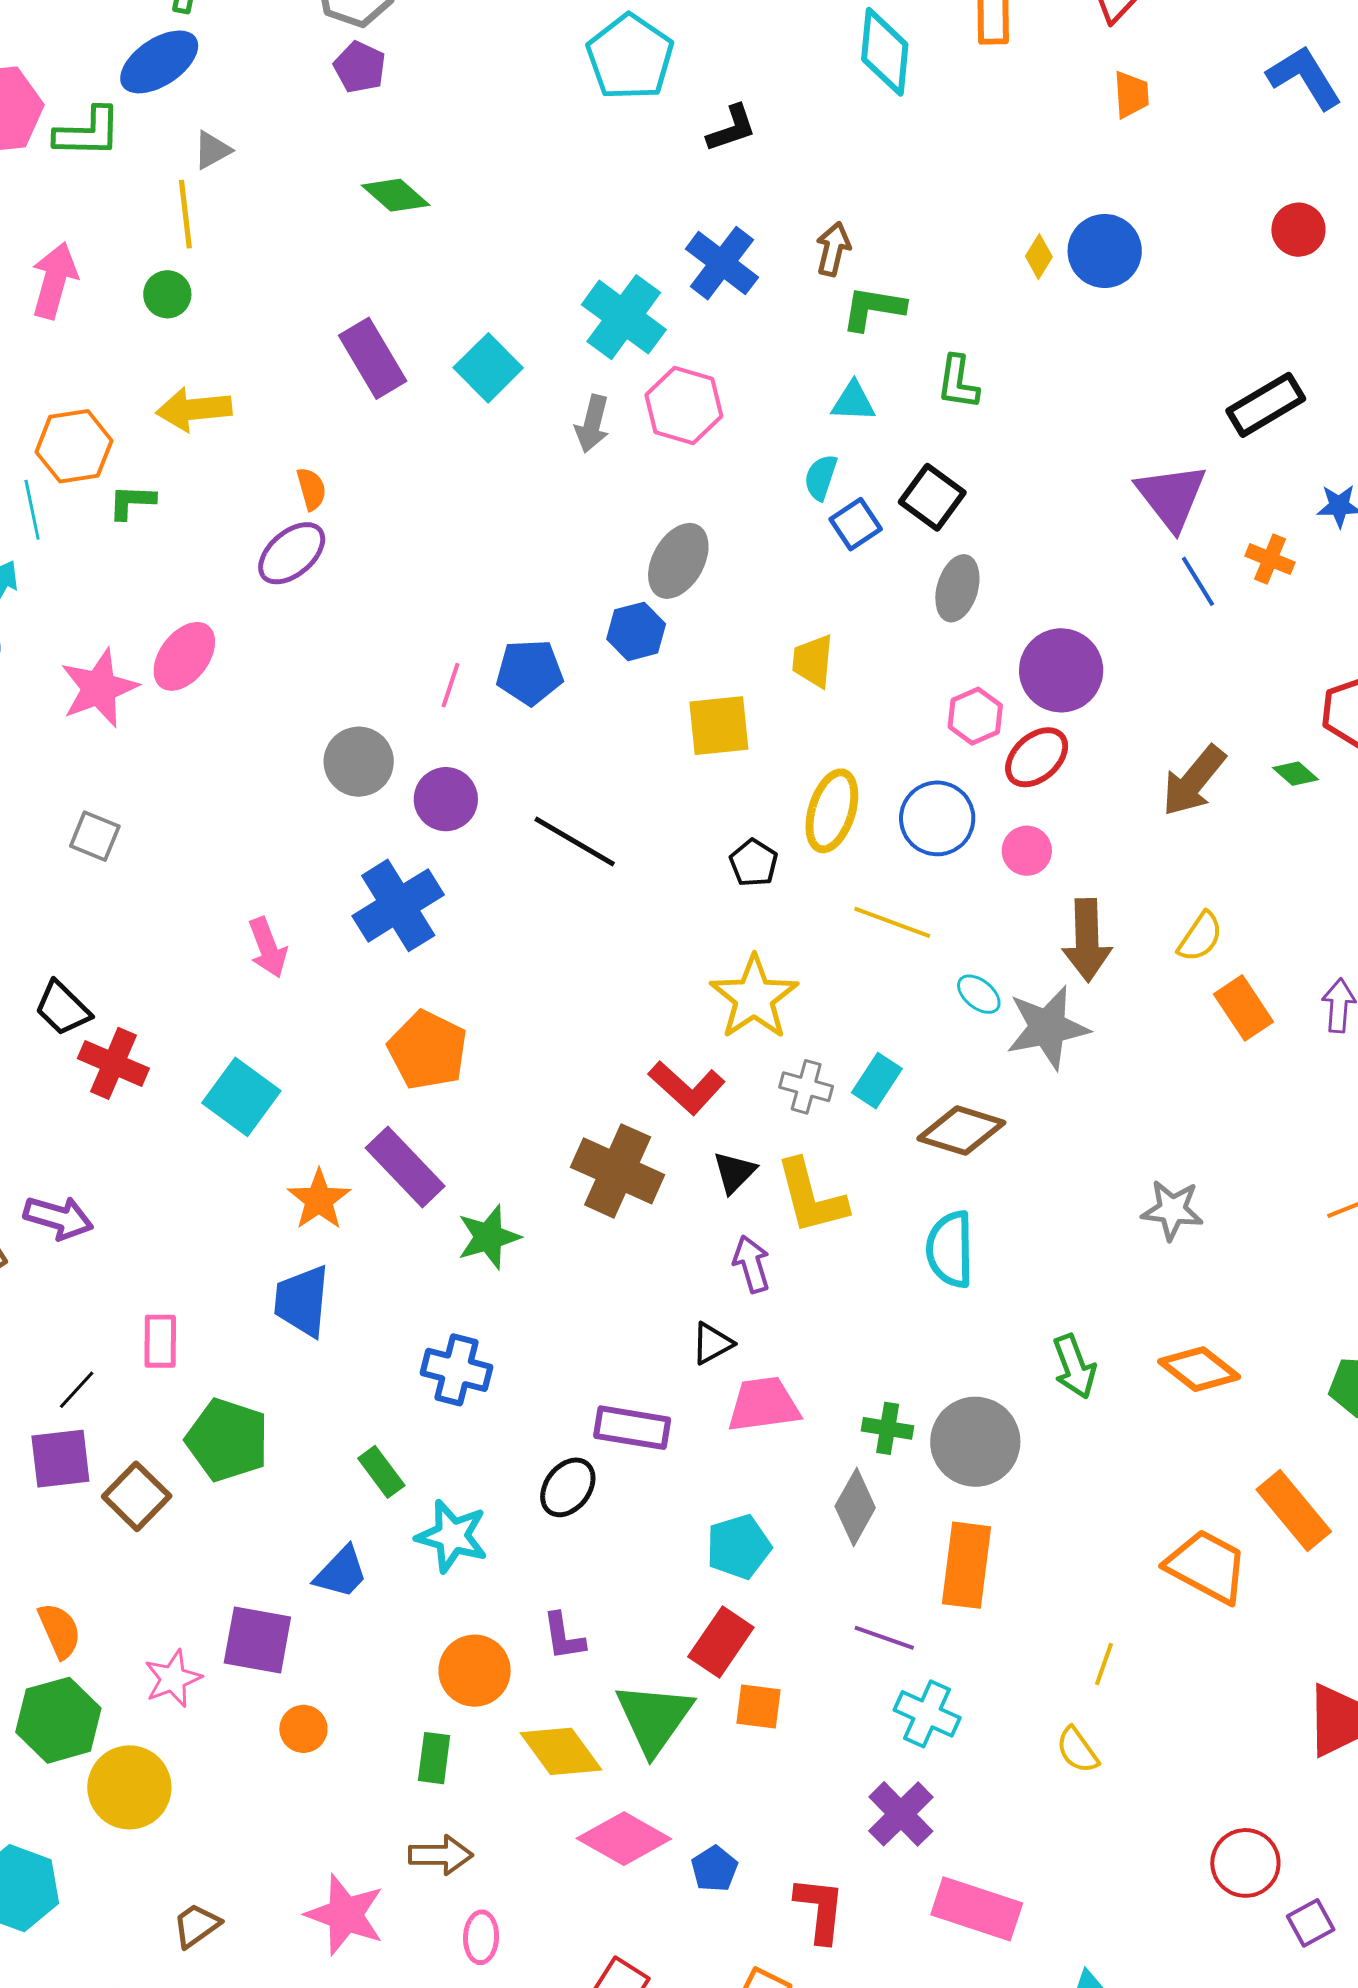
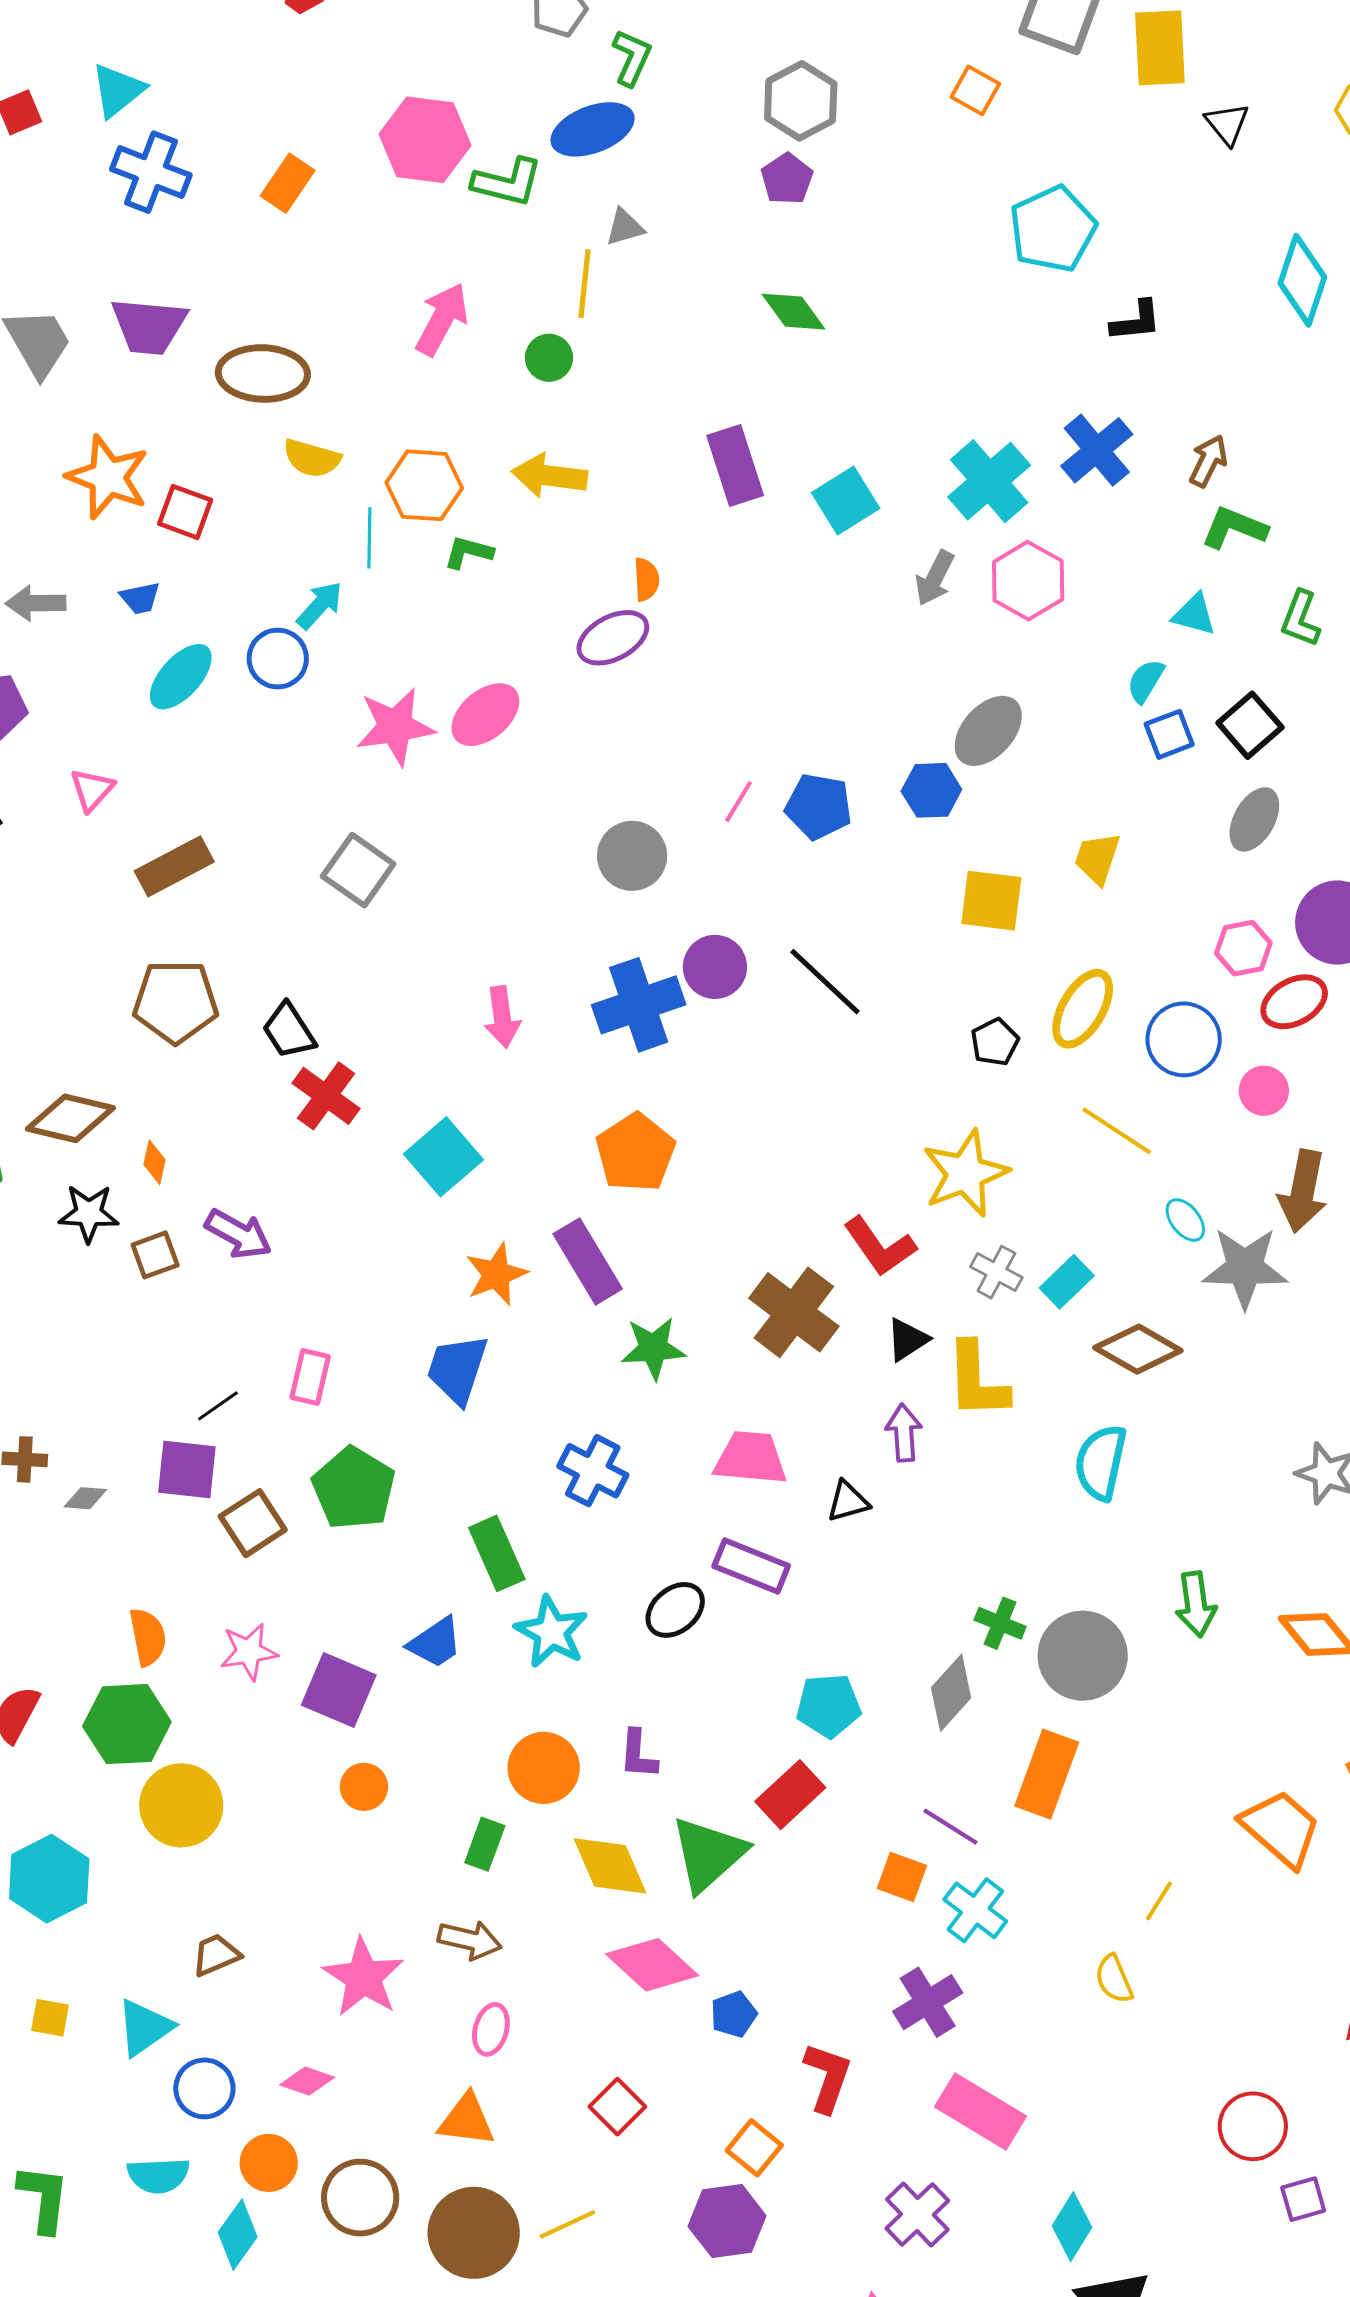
purple circle: (446, 799) -> (715, 967), moved
gray square: (95, 836) -> (358, 870), size x1.4
pink trapezoid: (764, 1405) -> (751, 1458), moved
green rectangle: (381, 1472) -> (497, 1553), size x1.4
pink star: (173, 1679) -> (249, 1652), moved
orange square: (759, 1707) -> (902, 1877), moved

